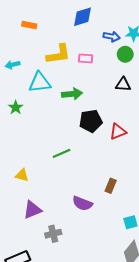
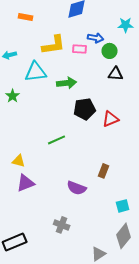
blue arrow: (112, 37) -> (96, 38), moved
green circle: (125, 54) -> (110, 51), moved
purple triangle: (32, 210) -> (26, 183), moved
gray cross: (53, 234) -> (62, 225), moved, turned 35

